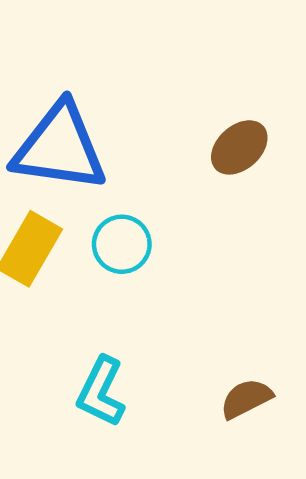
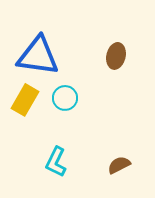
brown ellipse: (239, 147) -> (116, 56), turned -35

